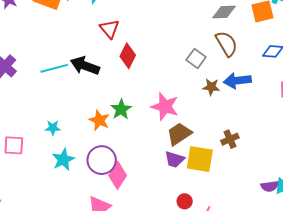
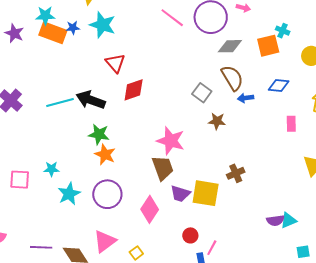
red diamond: (128, 56) -> (134, 90), turned 45
blue arrow: (237, 81) -> (246, 98), moved, size x0.6
green star: (121, 109) -> (99, 134), moved, turned -30
cyan star: (53, 128) -> (51, 169), moved
brown trapezoid: (179, 134) -> (163, 168), moved, turned 104
pink diamond: (118, 175) -> (150, 209), moved

